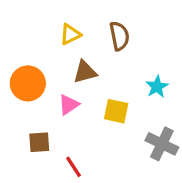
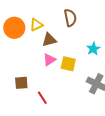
yellow triangle: (70, 34) -> (36, 25), moved
orange circle: (28, 83) -> (14, 28), moved
pink triangle: (69, 105) -> (49, 60), moved

